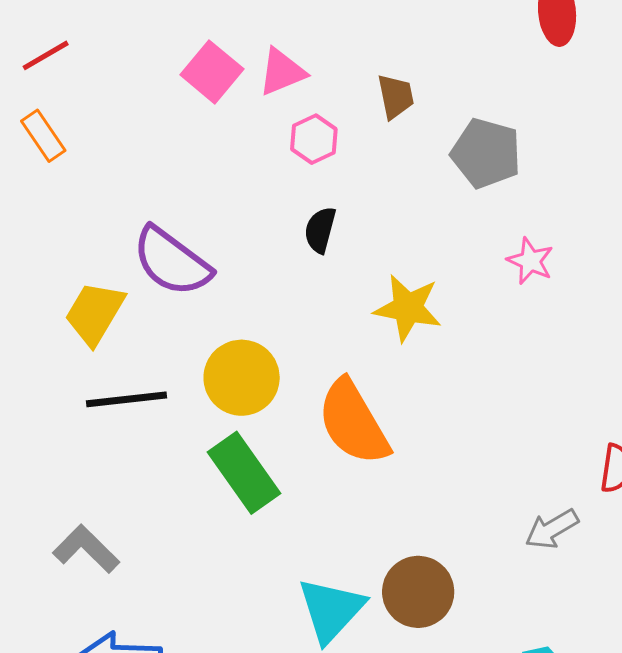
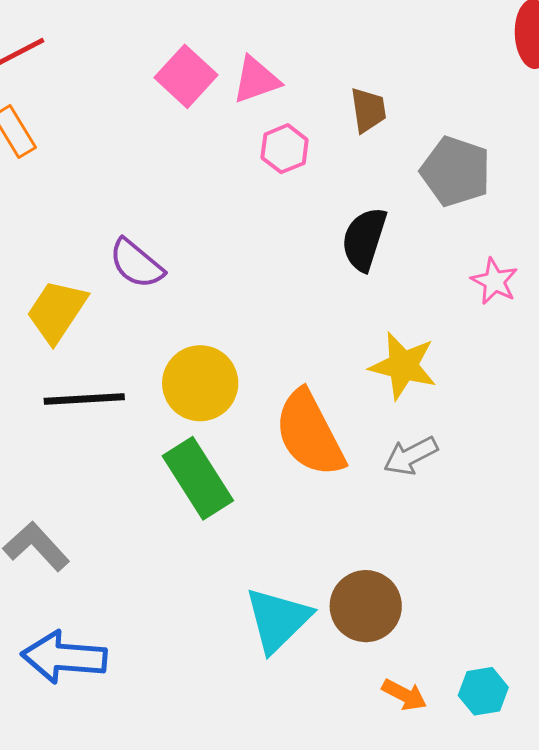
black semicircle: (320, 230) -> (364, 239), moved, size x1.4
purple semicircle: (172, 262) -> (136, 264), size x0.7
yellow star: (408, 308) -> (403, 366), moved
gray arrow: (552, 529) -> (411, 456), moved

